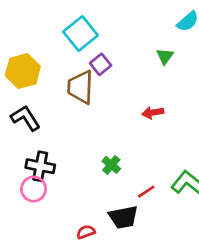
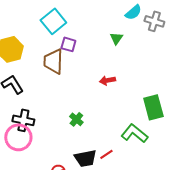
purple square: (101, 64) -> (68, 44), turned -35
pink circle: (34, 189) -> (18, 137), size x1.4
red line: (146, 192) -> (106, 154), moved

